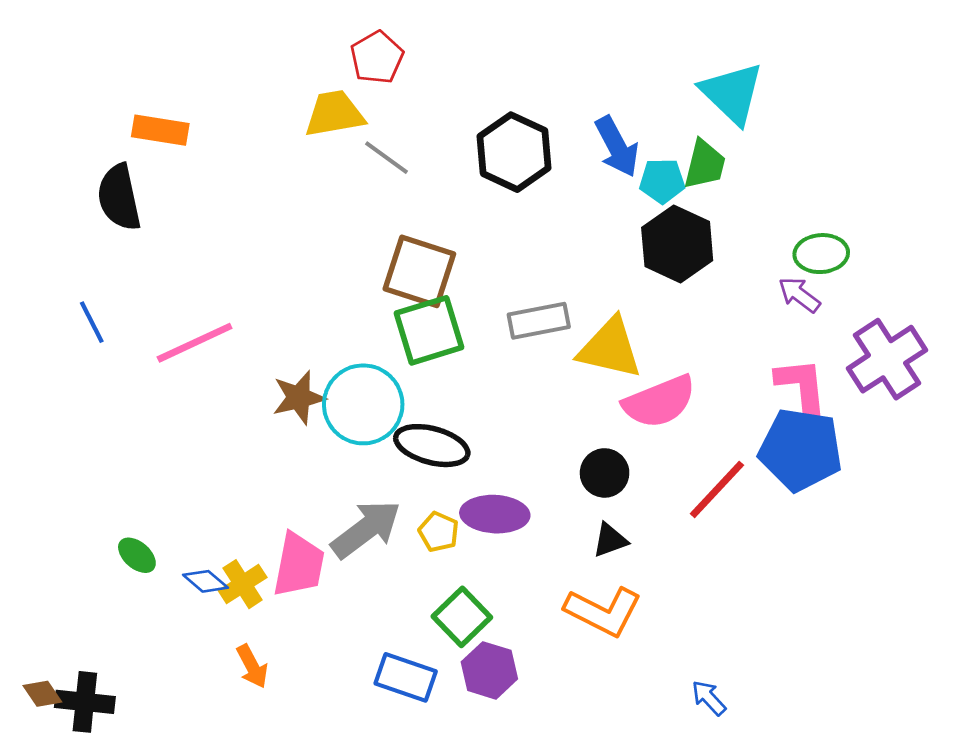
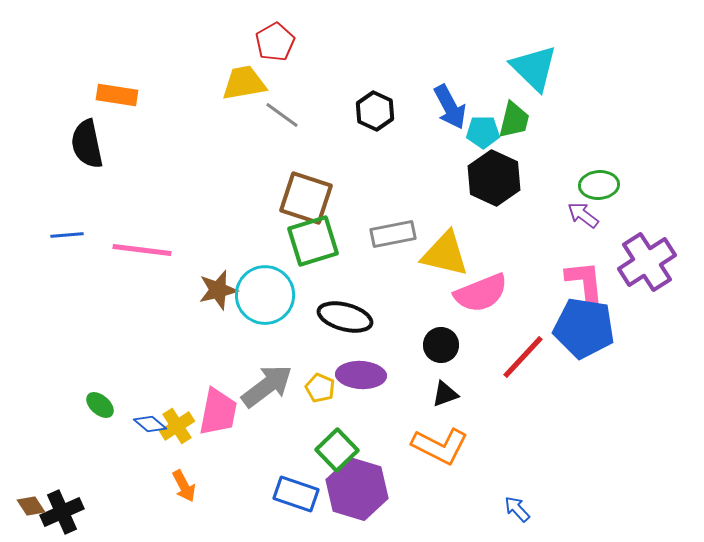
black hexagon: (514, 152) -> (375, 111), size x0.7
blue line: (92, 322) -> (67, 235), turned -68
pink line: (195, 343) -> (142, 250), turned 32
black ellipse: (432, 446) -> (345, 317), moved
purple hexagon: (489, 670) -> (357, 489), size x1.5
black cross: (85, 702) -> (62, 512), turned -30

